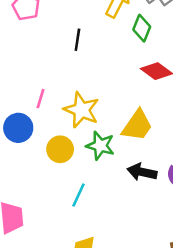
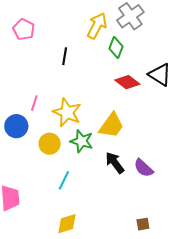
black arrow: (142, 172) -> (115, 163), turned 40

